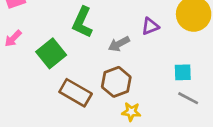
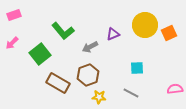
green L-shape: (82, 22) -> (63, 31), turned -65
gray line: (188, 98) -> (131, 93), moved

